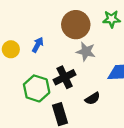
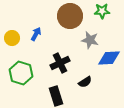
gray star: (86, 52) -> (90, 40), moved
green hexagon: (37, 88) -> (21, 73), moved

